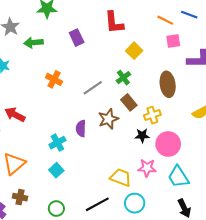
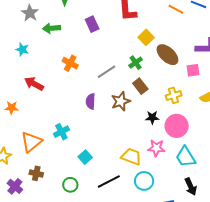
pink square: (173, 41) -> (193, 70), moved
brown ellipse: (168, 84) -> (167, 55), moved, turned -40
red arrow: (15, 115) -> (34, 84), moved
yellow cross: (152, 115) -> (174, 95), moved
purple semicircle: (81, 128) -> (91, 101), moved
cyan cross: (57, 143) -> (61, 132), moved
cyan square: (56, 170) -> (85, 157), moved

